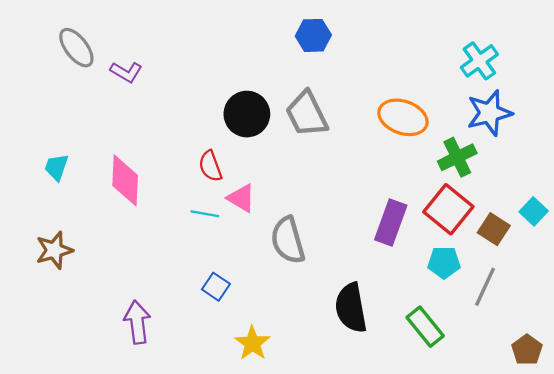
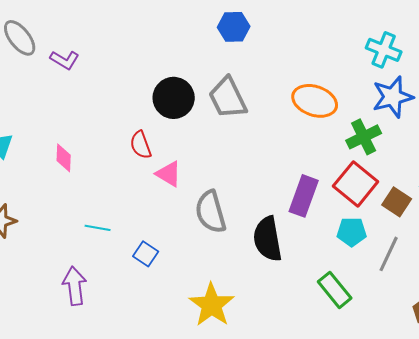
cyan cross: (479, 61) -> (384, 50), turned -32
pink diamond: (125, 180) -> (64, 158), size x0.6
cyan line: (205, 214) -> (98, 228), moved
black semicircle: (351, 308) -> (268, 239), moved
yellow star: (252, 343) -> (212, 305), moved, size x1.4

